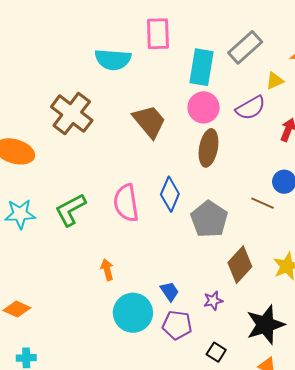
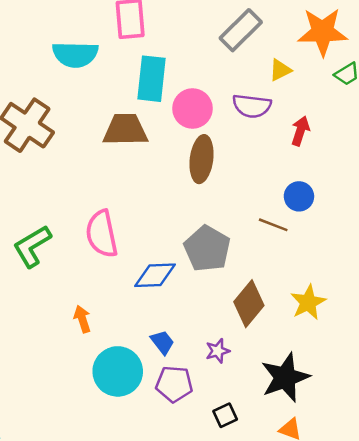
cyan rectangle: (202, 67) -> (152, 79), moved
purple semicircle: (251, 108) -> (252, 106), turned 40
brown trapezoid: (149, 121) -> (125, 130), turned -48
blue diamond: (170, 194) -> (155, 275), moved, turned 68
black square: (216, 352) -> (225, 415), turned 36

